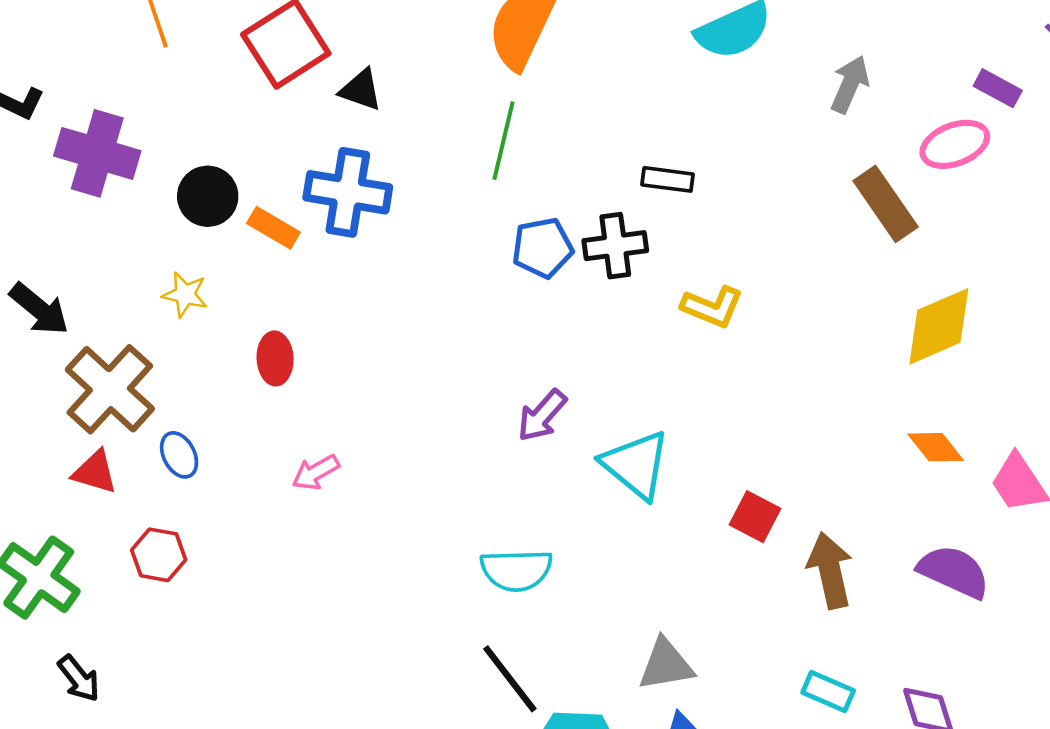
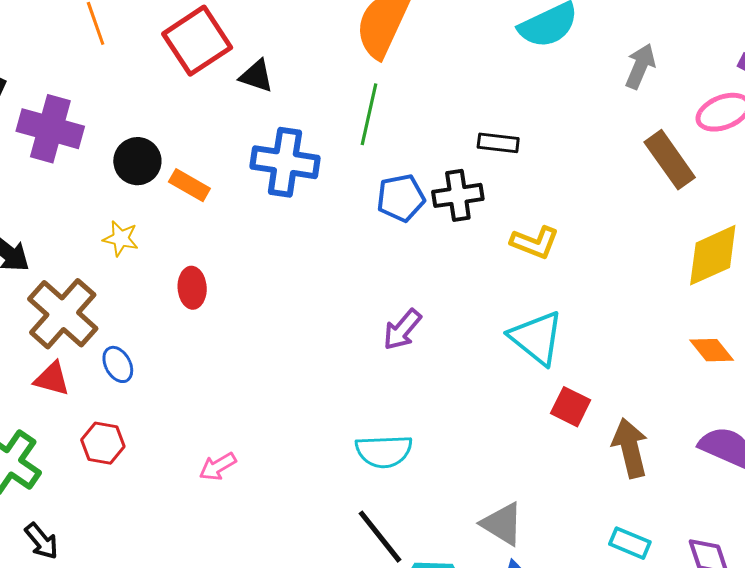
blue cross: (348, 192) -> (285, 162), moved
cyan triangle: (636, 465) -> (537, 338), moved
pink arrow: (316, 472) -> (218, 467), moved
gray triangle: (666, 665) -> (502, 524), turned 42

